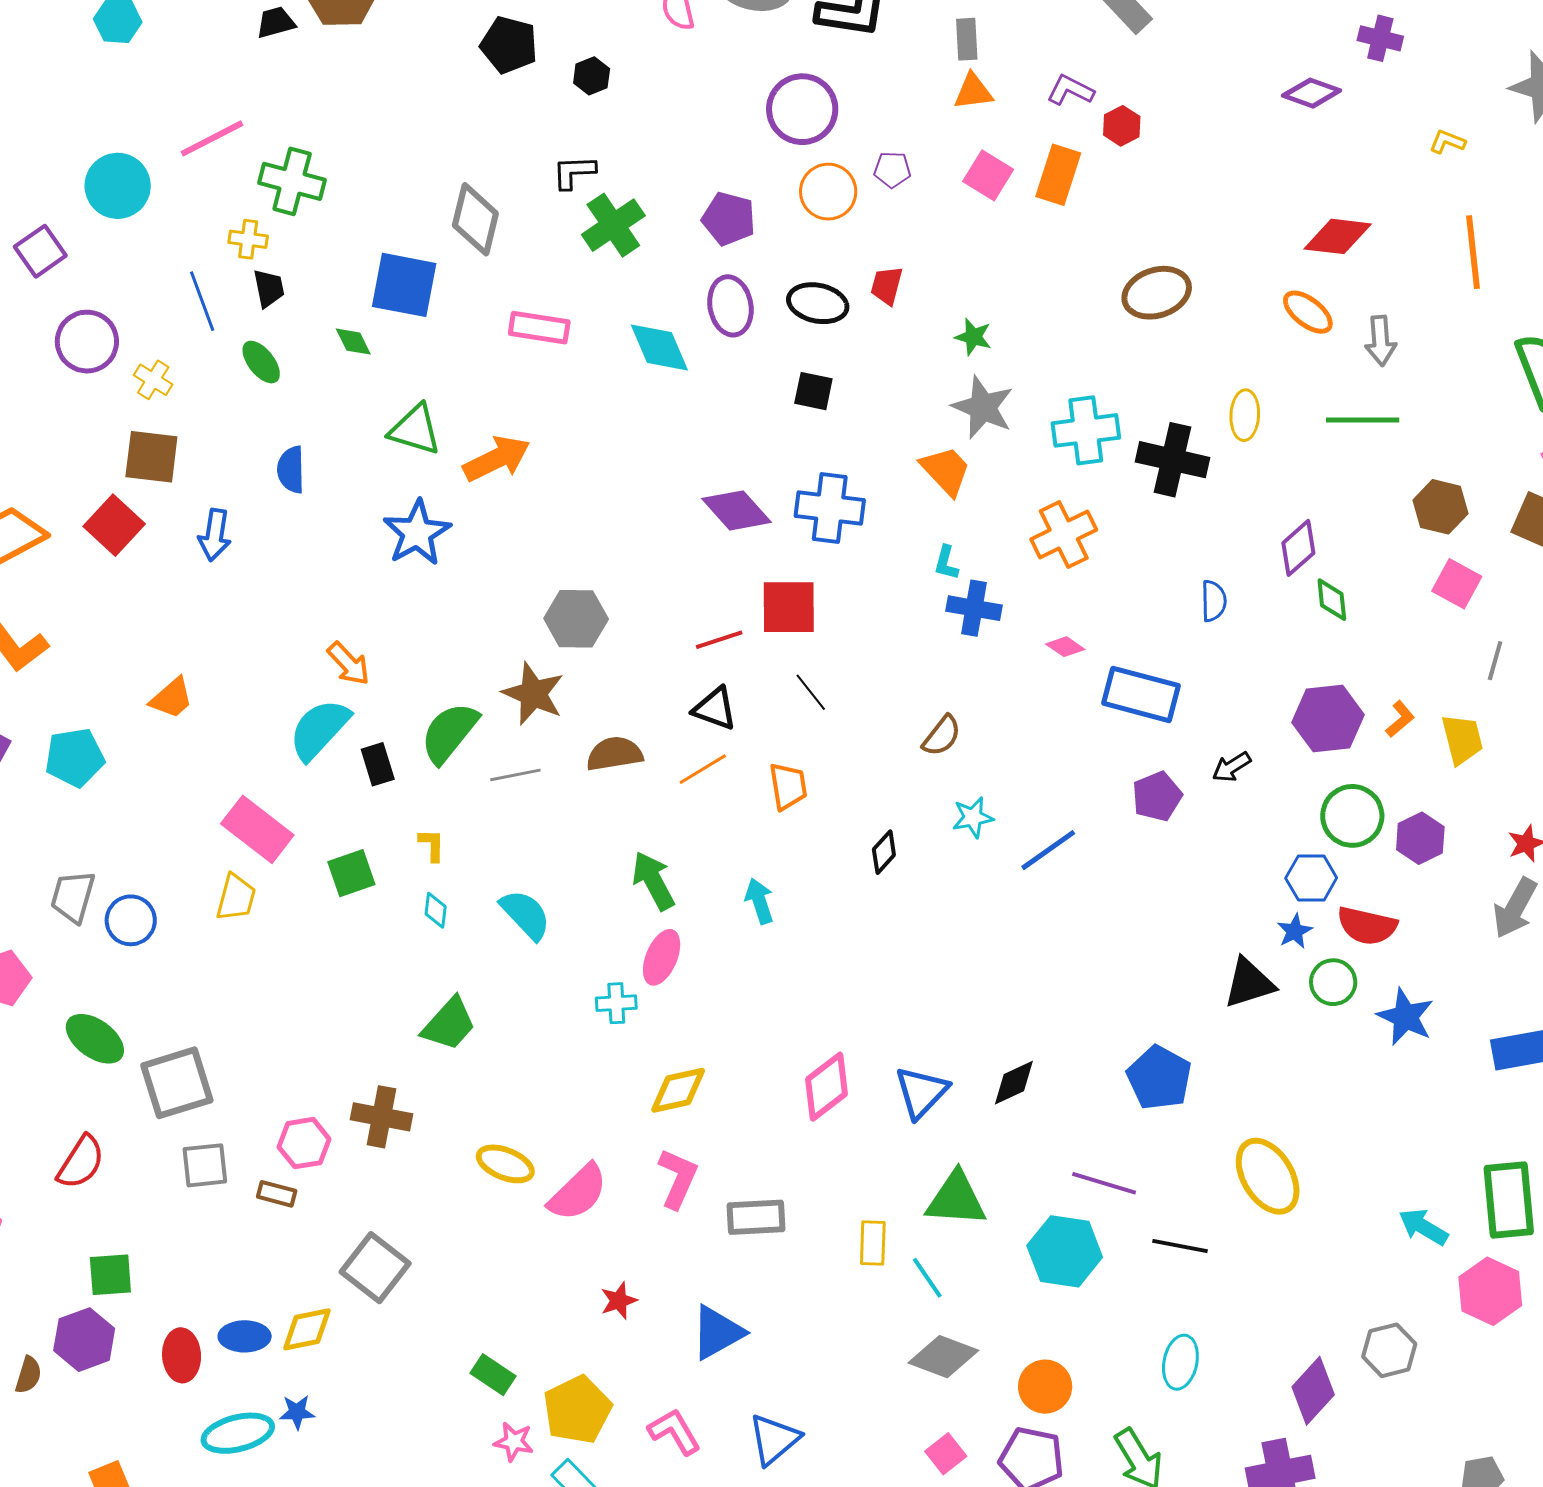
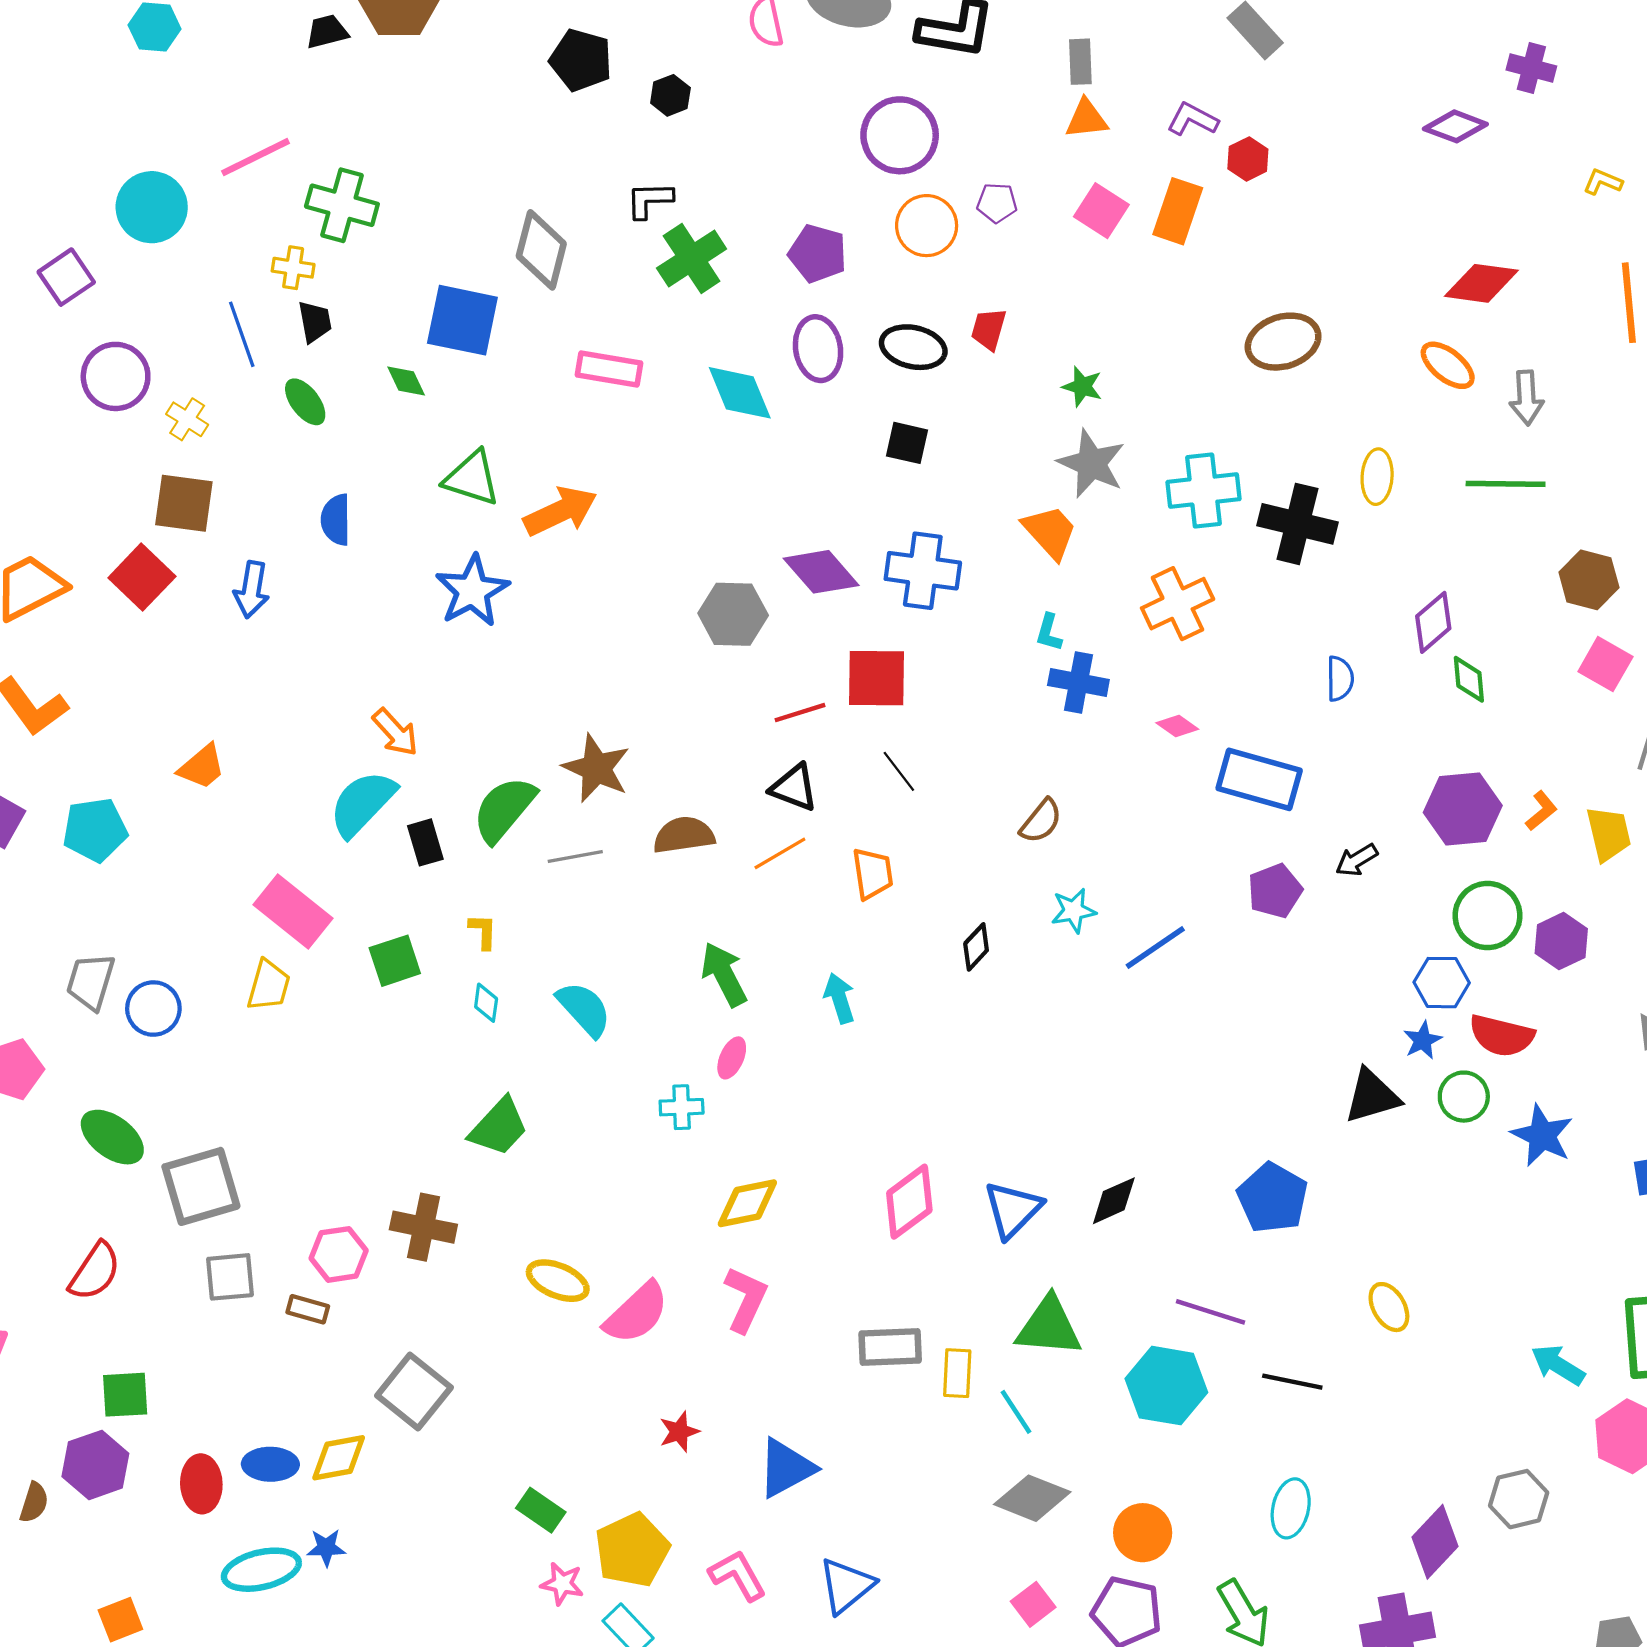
gray hexagon: (576, 619) -> (733, 614), moved
pink ellipse: (662, 957) -> (732, 1058), size x0.7
yellow ellipse: (1268, 1176) -> (1389, 1307), size x0.6
gray rectangle: (756, 1217) -> (890, 1347), moved

